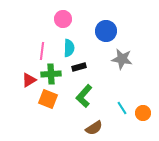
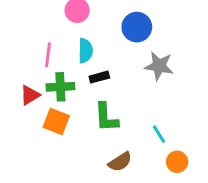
green L-shape: (84, 96) -> (106, 117), turned -45
orange circle: (143, 113) -> (177, 162), moved

